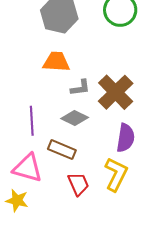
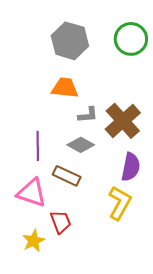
red trapezoid: (78, 184) -> (61, 222), moved
yellow star: (17, 200) -> (34, 241), moved, turned 30

